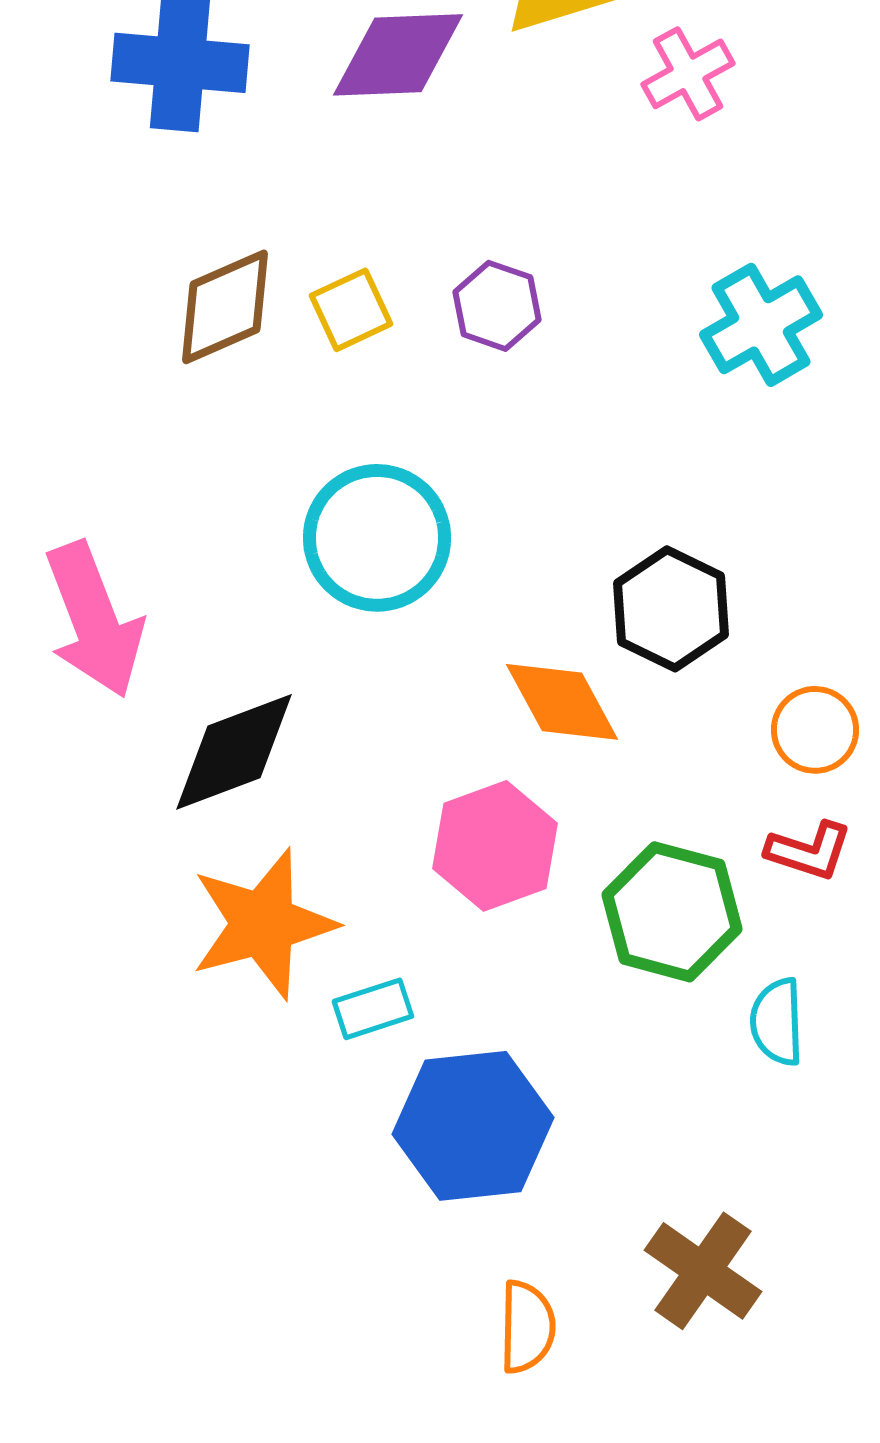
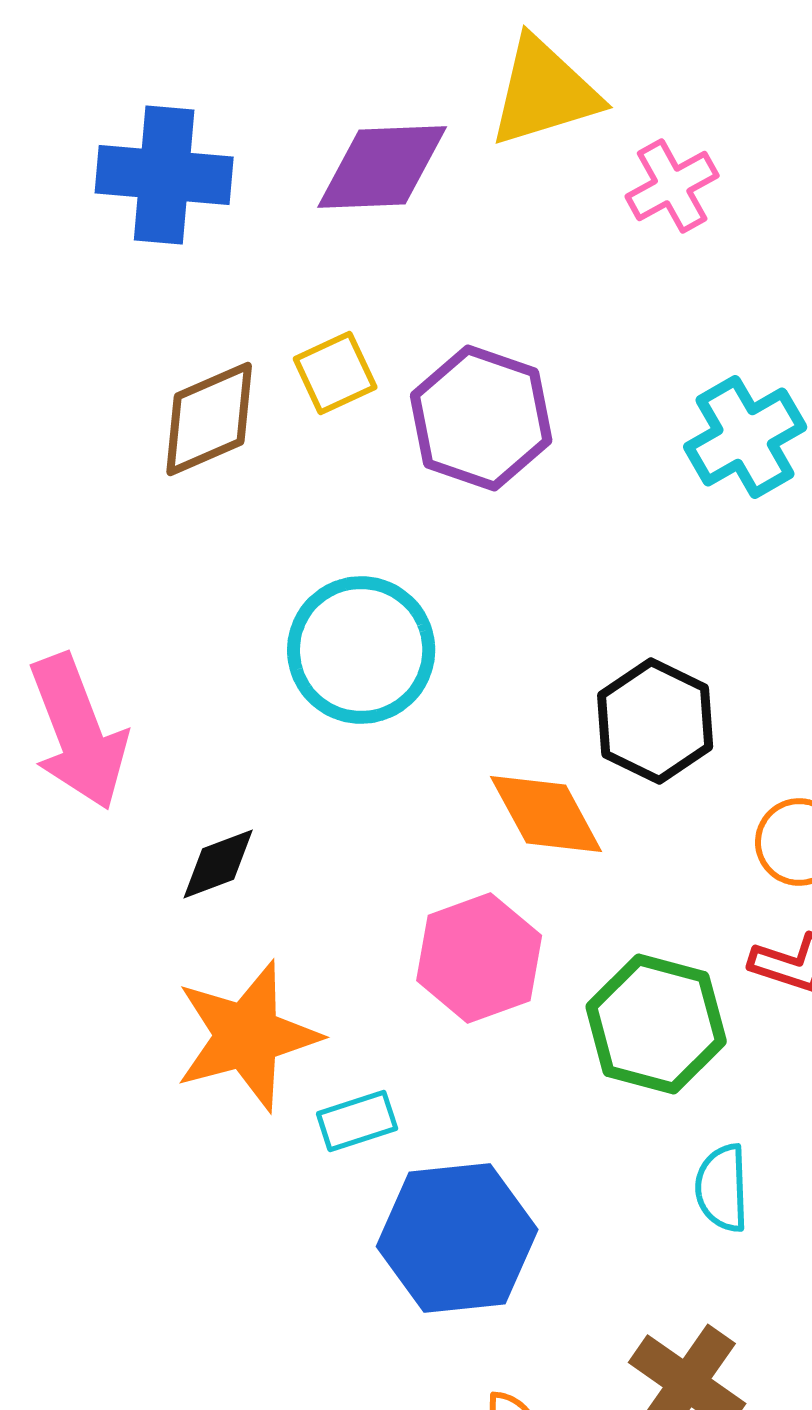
purple hexagon: (497, 306) -> (481, 418), size x1.6
yellow square: (351, 310) -> (335, 373), moved
black diamond: (234, 752) -> (218, 864), size x0.6
cyan semicircle: (777, 1022) -> (722, 1188), moved

